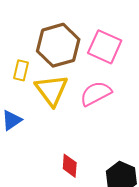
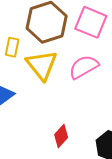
red diamond: (70, 166) -> (61, 136), turned 40

